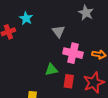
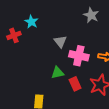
gray triangle: (58, 31) -> (60, 42), moved
red rectangle: (69, 81) -> (75, 84), turned -32

